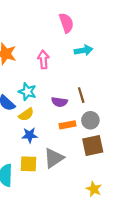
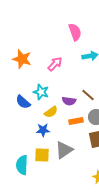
pink arrow: (43, 60) -> (55, 64), turned 49
brown line: (81, 95) -> (88, 95), turned -32
yellow semicircle: (26, 115) -> (51, 112), moved

